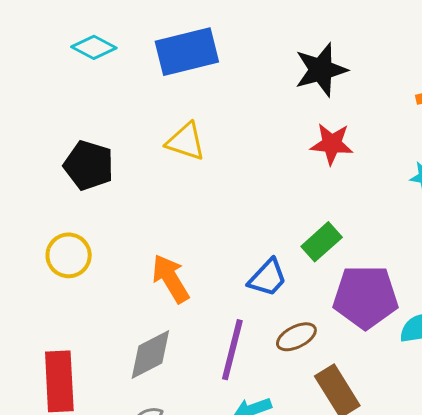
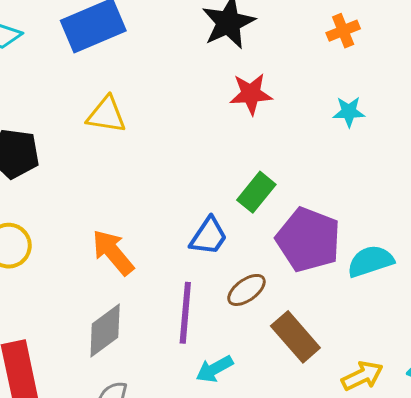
purple pentagon: (365, 297) -> (308, 240), turned 30

